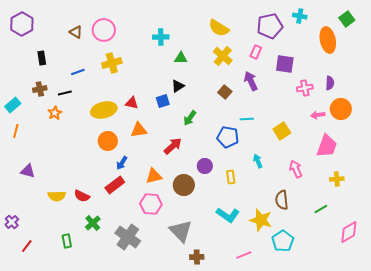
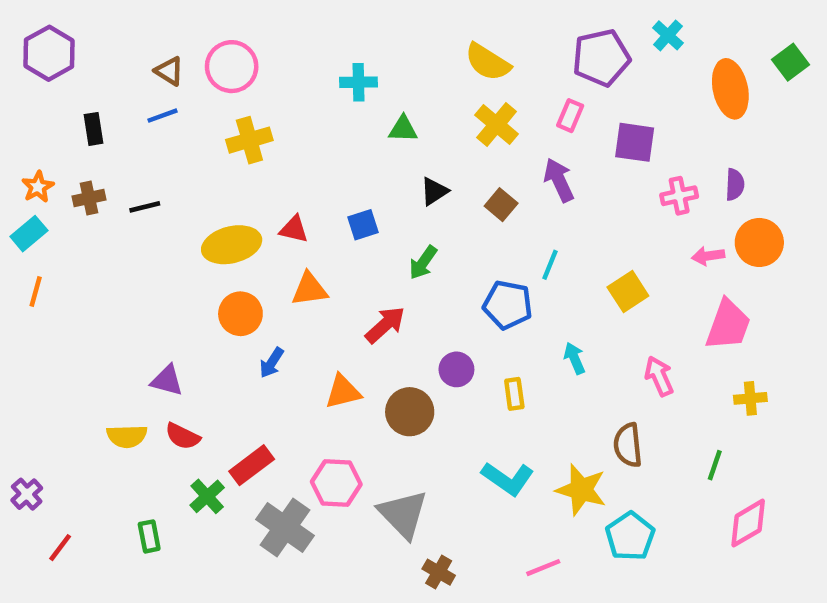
cyan cross: (300, 16) -> (668, 35), turned 32
green square: (347, 19) -> (790, 62), moved
blue line: (78, 72) -> (163, 116), moved
black triangle: (178, 86) -> (434, 191), moved
orange star: (55, 113) -> (38, 187), moved
cyan line: (247, 119) -> (550, 265), turned -64
purple triangle: (28, 171) -> (167, 381), moved
red rectangle: (115, 185) -> (252, 465), moved
pink hexagon: (151, 204) -> (336, 483), moved
green line: (321, 209) -> (715, 465), turned -40
pink diamond: (349, 232) -> (748, 523), moved
brown cross: (197, 257) -> (439, 572), turned 32

